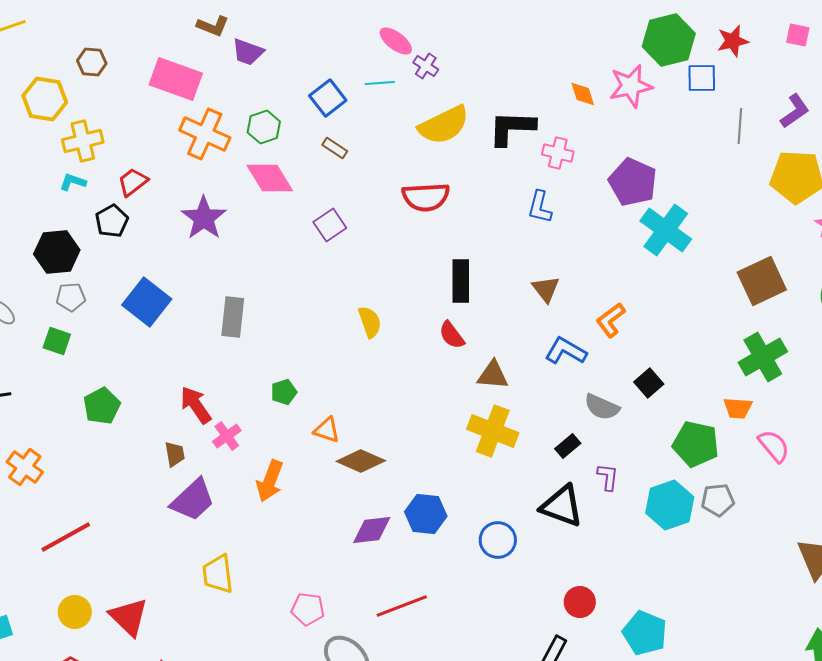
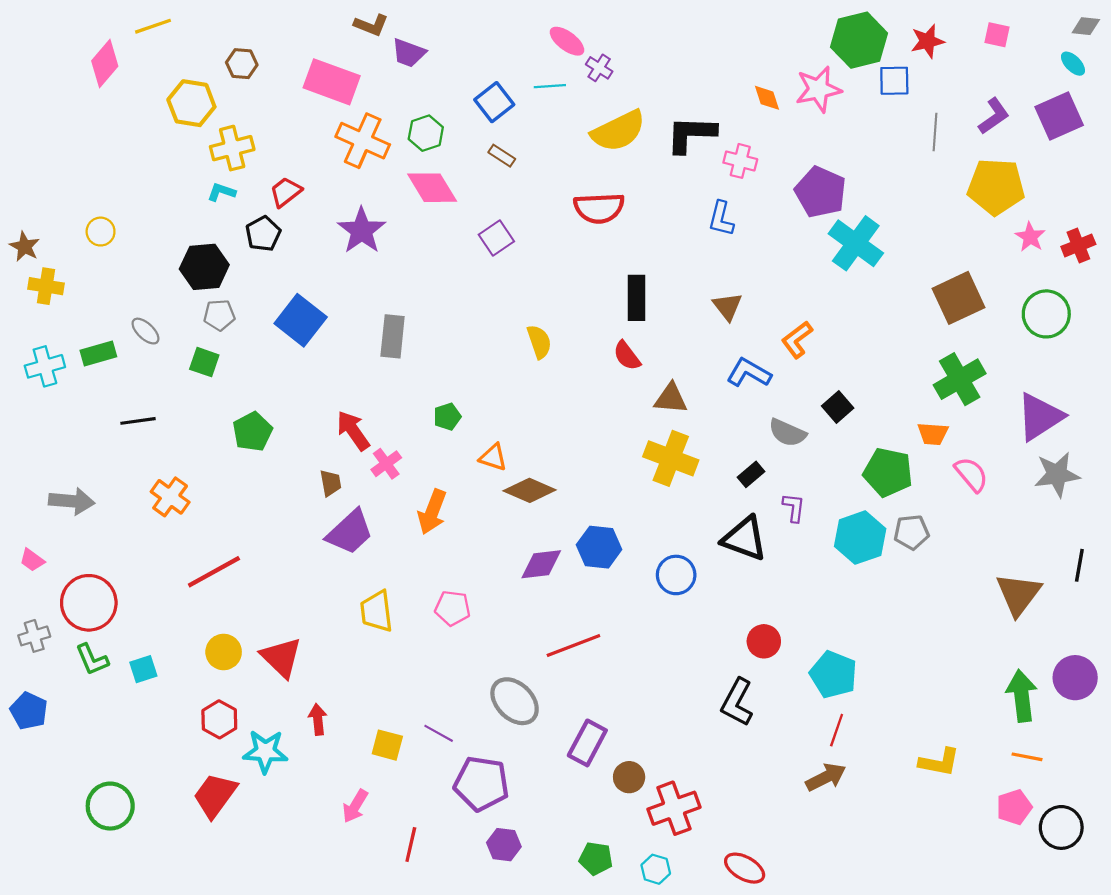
pink pentagon: (308, 609) -> (453, 608), moved

